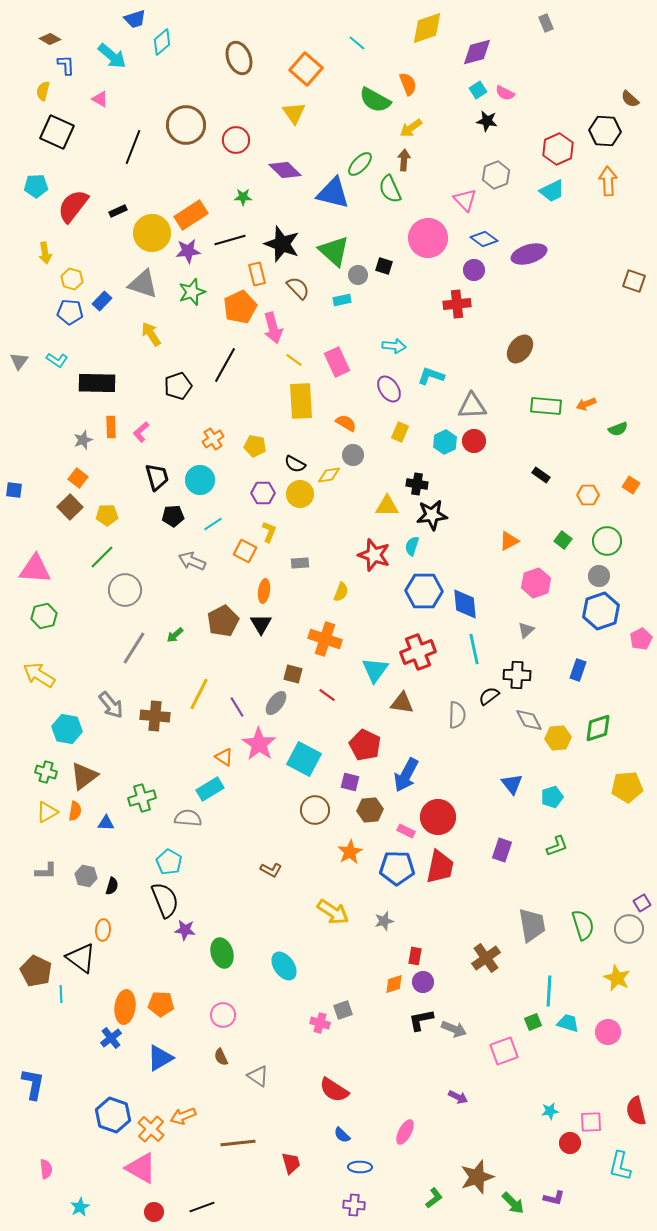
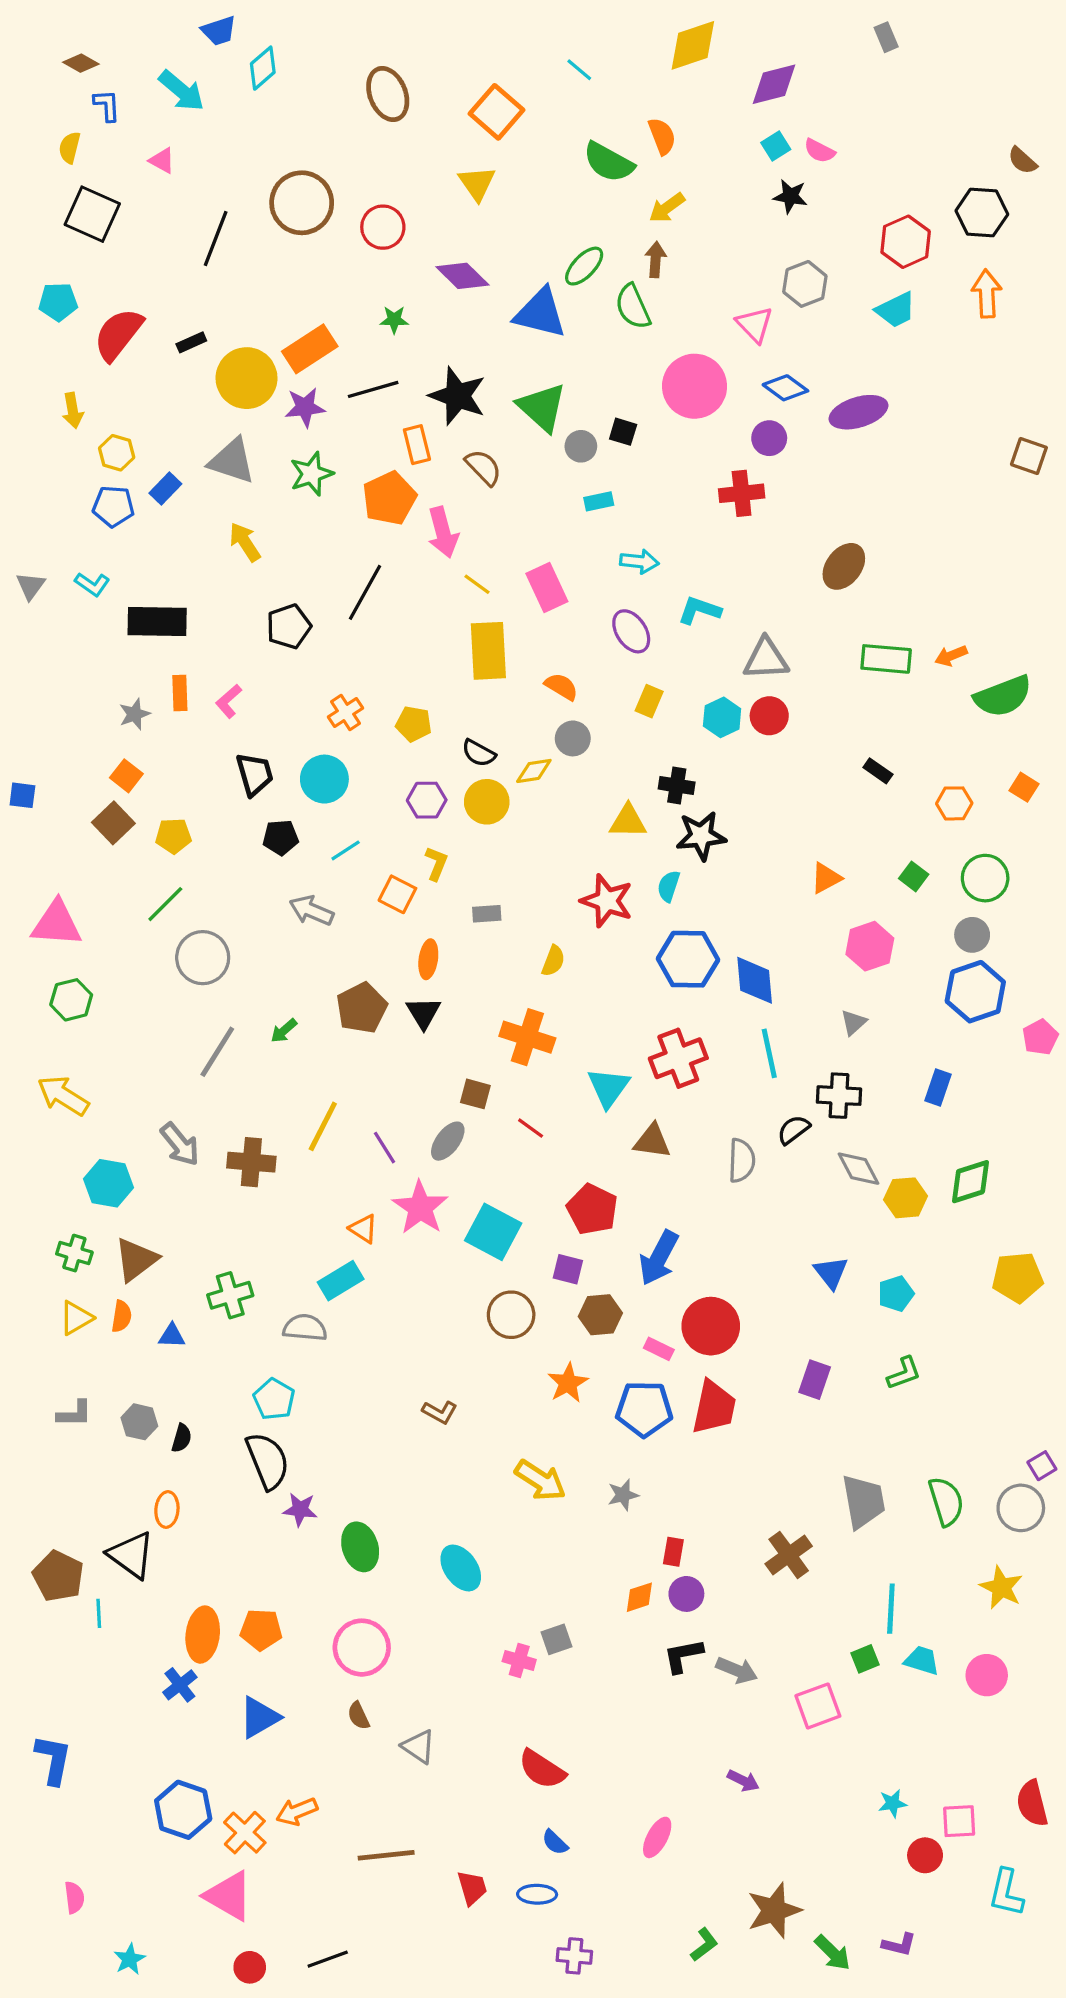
cyan rectangle: (342, 300) -> (599, 501), moved
green semicircle: (618, 429) -> (1003, 696), size x1.8
pink circle: (223, 1015) -> (362, 1648), size x1.4
blue ellipse: (360, 1167) -> (537, 1894), moved

